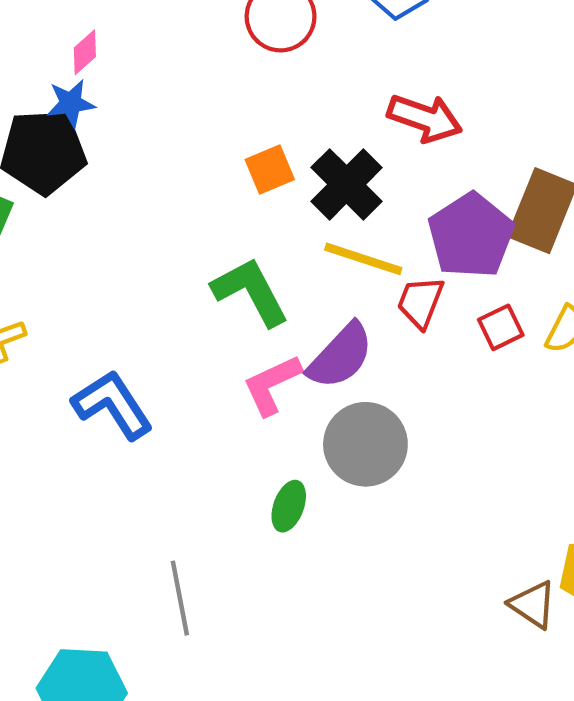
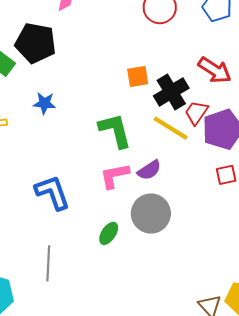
blue star: (71, 103) -> (44, 103), moved
red trapezoid: (420, 302) -> (196, 113), moved
purple semicircle: (340, 356) -> (149, 170), size x0.7
blue L-shape: (113, 405) -> (52, 192), moved

